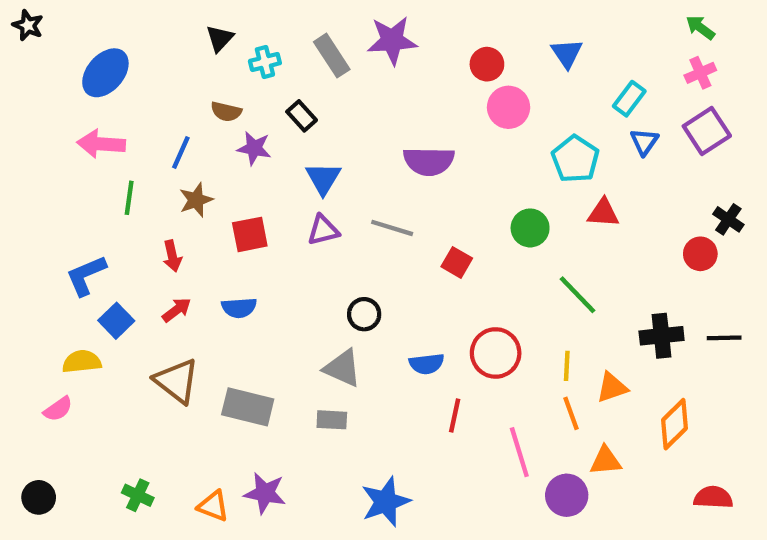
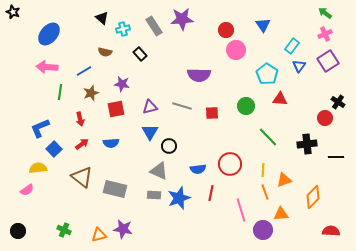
black triangle: (220, 38) -> (102, 18), turned -32
purple star: (254, 148) -> (122, 84), moved
blue line: (181, 153) -> (84, 71), turned 35
blue triangle: (323, 178) -> (150, 132), moved
red square: (457, 262) -> (212, 113), moved, turned -32
black cross: (662, 336) -> (307, 144), moved
blue star: (386, 502) -> (179, 198), moved
orange triangle: (213, 506) -> (99, 235), turned -35

